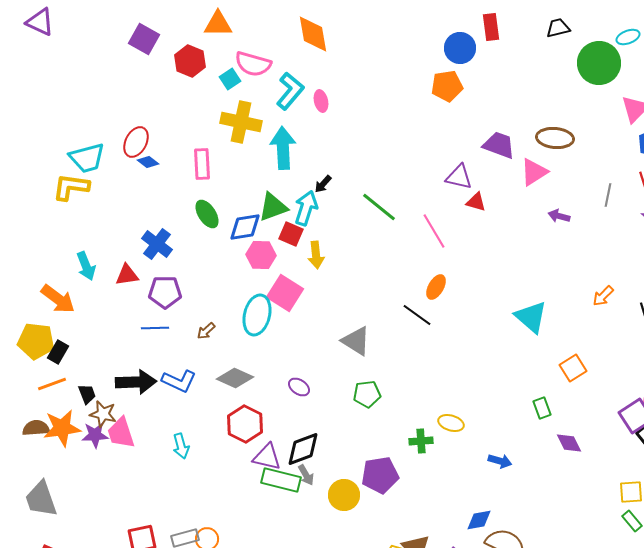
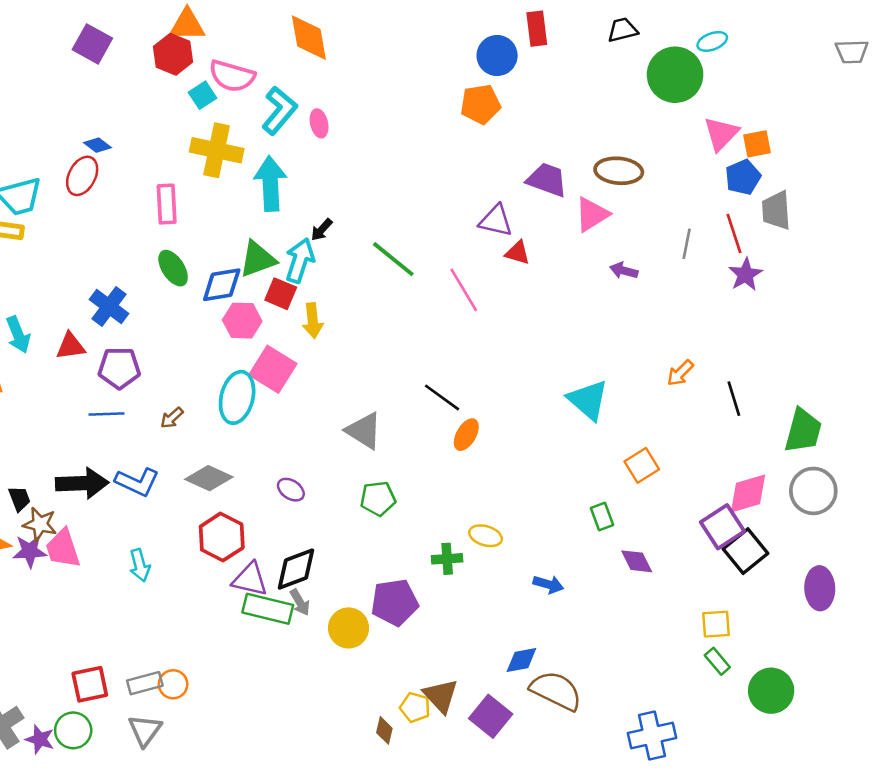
red hexagon: (190, 61) -> (173, 54), moved
blue diamond: (148, 162) -> (98, 145), moved
orange ellipse: (436, 287) -> (466, 435), moved

